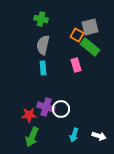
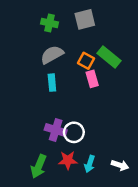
gray square: (90, 27) -> (85, 19), moved
orange square: (77, 35) -> (86, 61), moved
gray semicircle: (43, 45) -> (52, 55), turned 48
red star: (29, 115) -> (68, 160), moved

